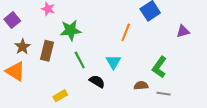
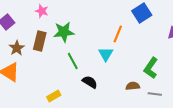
brown rectangle: (47, 51) -> (40, 41), moved
cyan triangle: (113, 62) -> (106, 54), moved

